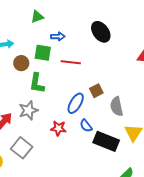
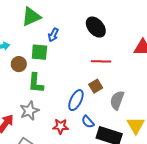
green triangle: (37, 17) -> (31, 17), size x1.5
blue arrow: (58, 36) -> (53, 35), turned 120
red line: (71, 62) -> (101, 61), moved
gray semicircle: (117, 106) -> (117, 100), turned 36

